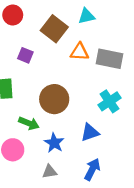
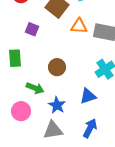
brown circle: (54, 99) -> (57, 67), size x0.7
gray triangle: (50, 172) -> (53, 130), size x1.5

